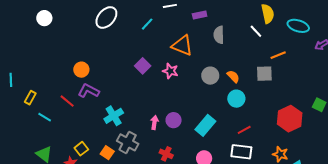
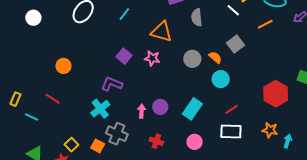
white circle: (44, 18) -> (33, 18), moved
orange line: (278, 55) -> (265, 24), moved
gray square: (264, 74) -> (235, 44), moved, turned -30
purple L-shape: (89, 91) -> (112, 84), moved

